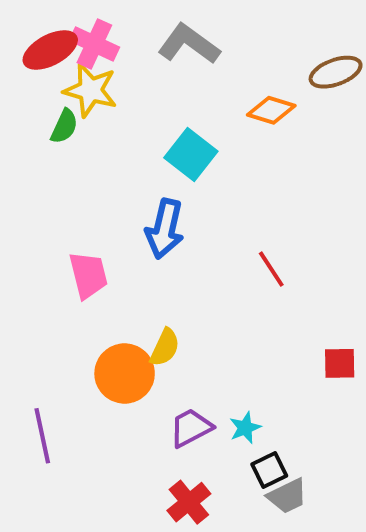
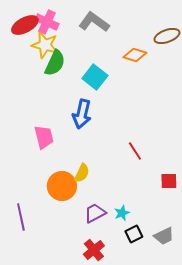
green semicircle: (64, 126) -> (55, 63), moved, size x1.5
red line: (271, 269) -> (135, 151), moved
gray trapezoid: (287, 496) -> (164, 236), moved

